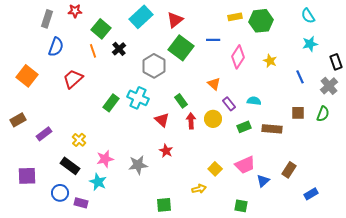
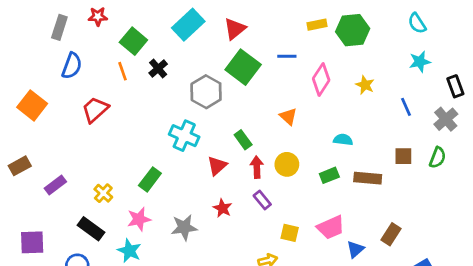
green rectangle: (111, 103) -> (150, 179), moved
purple rectangle: (229, 104) -> (262, 200), moved
red triangle: (162, 120) -> (217, 166), turned 35
yellow square: (215, 169) -> (290, 233), turned -32

